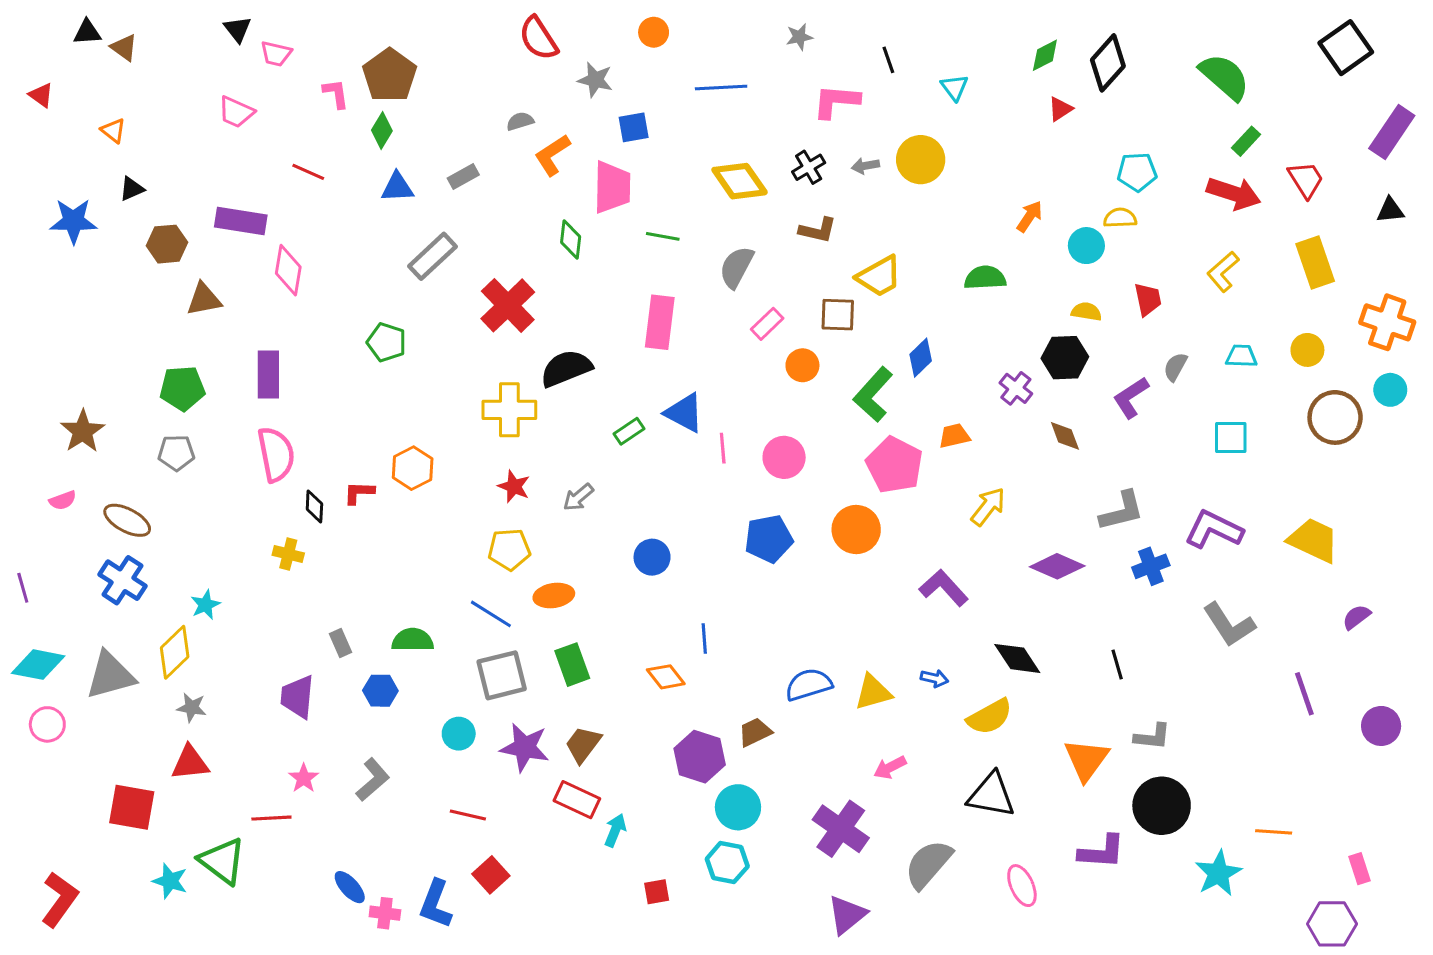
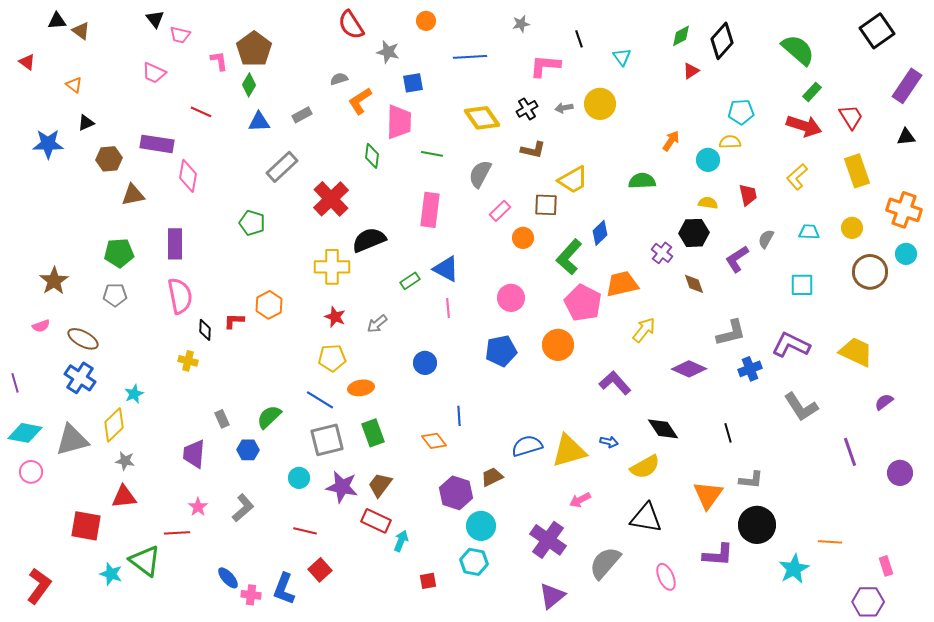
orange trapezoid: (954, 436) -> (622, 284), size x1.6
pink line: (723, 448) -> (448, 308), moved
green semicircle: (413, 640) -> (269, 417), turned -44
yellow triangle: (873, 692) -> (569, 451), size x1.4

